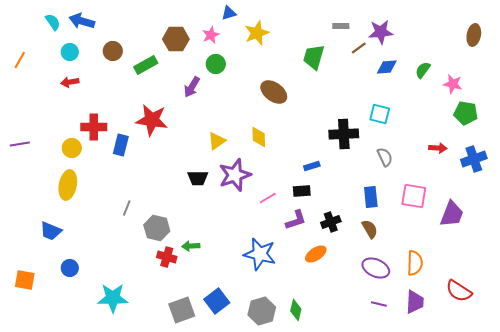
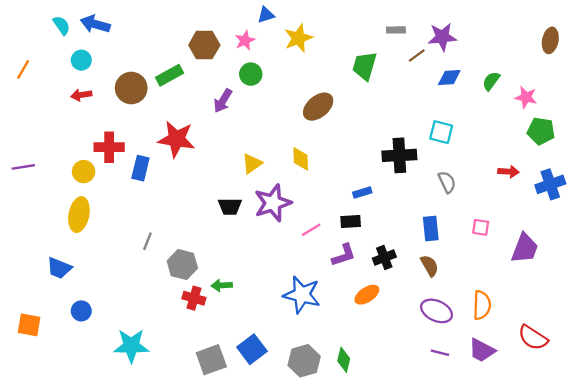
brown circle: (113, 51) -> (131, 88), moved, size x1.4
brown ellipse: (274, 92) -> (318, 107), turned -76
pink square: (414, 196) -> (481, 227), size x0.6
purple trapezoid: (415, 302) -> (482, 350), turned 115

